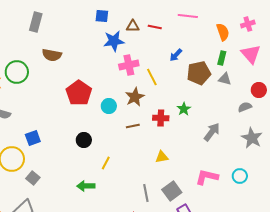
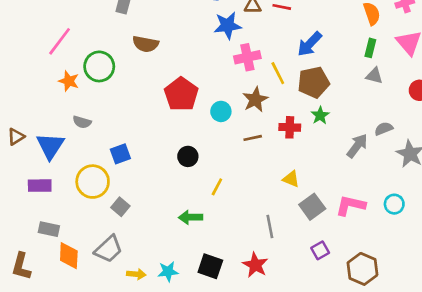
blue arrow: (176, 55) -> (310, 44), size x1.5
brown pentagon: (199, 73) -> (314, 82), moved
gray semicircle: (245, 107) -> (384, 129), moved
yellow triangle: (162, 157) -> (291, 179), turned 32
gray square: (172, 191) -> (312, 207), moved

